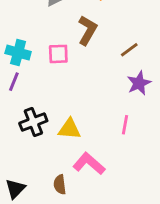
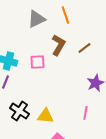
brown line: (129, 50) -> (84, 48), moved
black cross: (33, 122) -> (19, 111), turned -36

